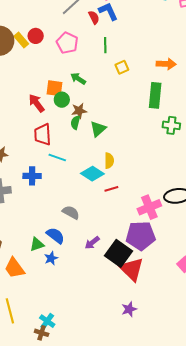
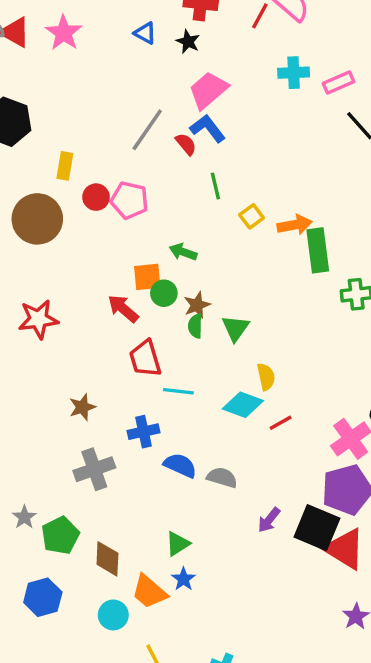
yellow rectangle: (21, 40) -> (65, 166), moved, turned 63
pink pentagon: (67, 43) -> (129, 200), moved
orange arrow: (166, 64) -> (295, 225), moved
blue semicircle: (55, 236) -> (180, 465), moved
blue star: (51, 258) -> (183, 579), moved

